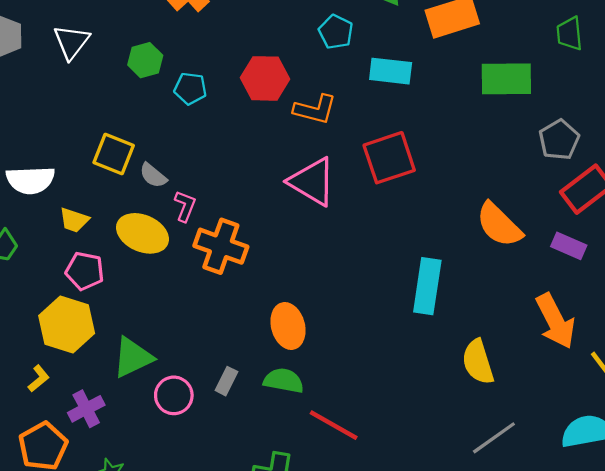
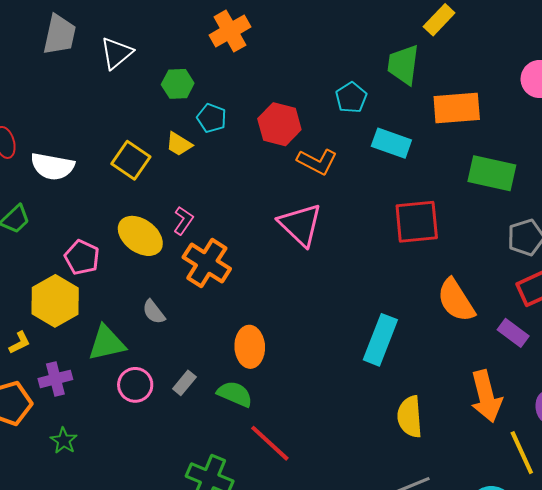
red square: (389, 158) -> (417, 222), moved
gray semicircle: (153, 175) -> (154, 312), moved
yellow trapezoid: (74, 220) -> (179, 144), moved

